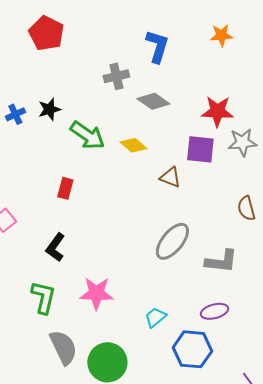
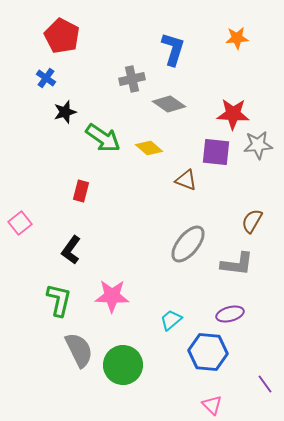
blue cross: (15, 114) -> (46, 78), moved, turned -30
brown semicircle: (246, 208) -> (252, 221), moved, turned 45

